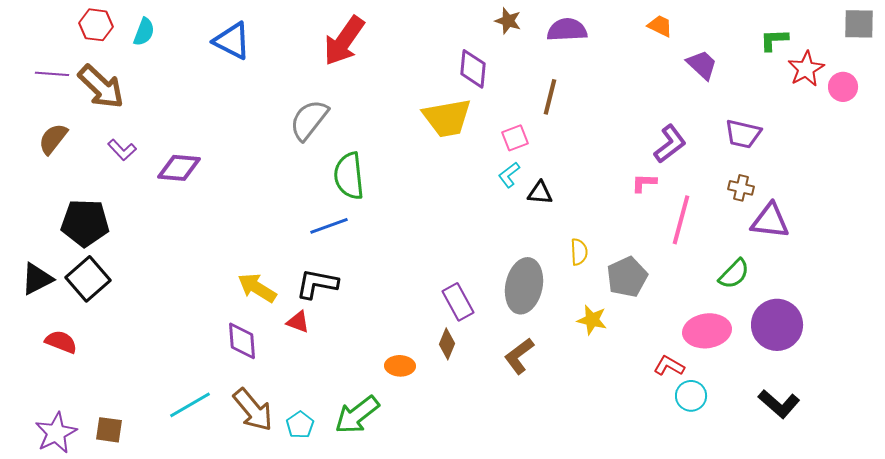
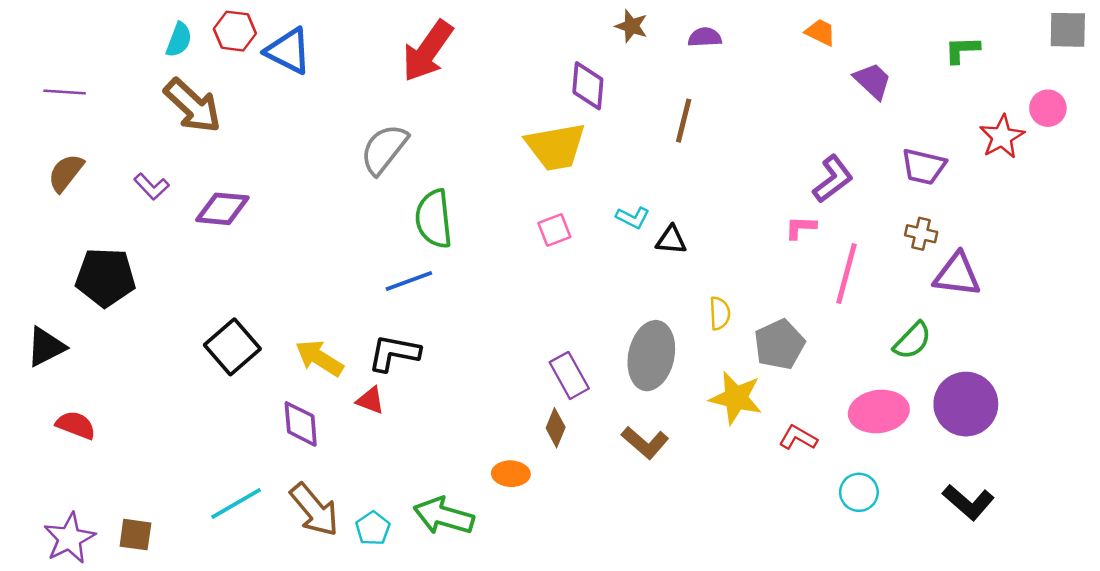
red hexagon: (96, 25) -> (235, 31), moved
purple semicircle: (567, 30) -> (705, 37), size x0.7
red star: (806, 69) -> (1002, 137), moved
brown arrow: (101, 87) -> (193, 106), moved
pink square: (515, 138) -> (554, 230), moved
cyan L-shape: (509, 175) -> (633, 218), turned -116
black square: (88, 279) -> (232, 347), moved
yellow star: (592, 320) -> (736, 398), size x1.4
brown L-shape: (519, 356) -> (645, 443), turned -102
orange ellipse: (400, 366) -> (511, 474), moved
red L-shape: (669, 366) -> (798, 438), moved
green arrow: (357, 415) -> (444, 516), turned 54

